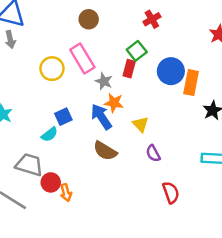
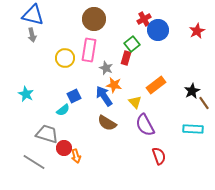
brown circle: (89, 19) -> (94, 19), size x1.5
pink rectangle: (82, 58) -> (89, 50), turned 40
blue circle: (171, 71) -> (158, 30), moved
orange rectangle: (191, 83) -> (156, 85), moved, turned 42
purple semicircle: (153, 153) -> (145, 125), size x1.6

